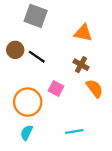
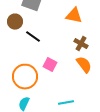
brown circle: (15, 50) -> (15, 22), moved
brown cross: (81, 65) -> (81, 44), moved

